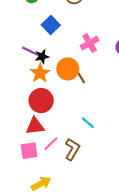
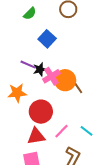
pink cross: (90, 43) -> (51, 76), moved
orange star: (40, 73) -> (17, 93), moved, turned 30
pink line: (51, 144) -> (62, 131), moved

